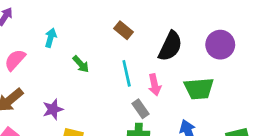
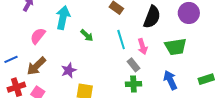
cyan arrow: (51, 38) -> (63, 18), size x1.6

